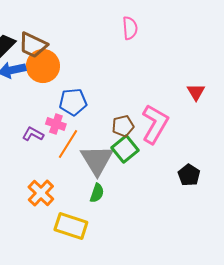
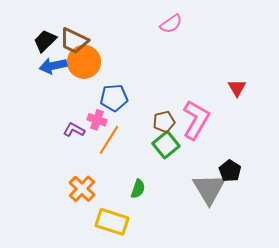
pink semicircle: (130, 28) -> (171, 24), turned 60
gray triangle: (97, 160) -> (209, 189), moved

